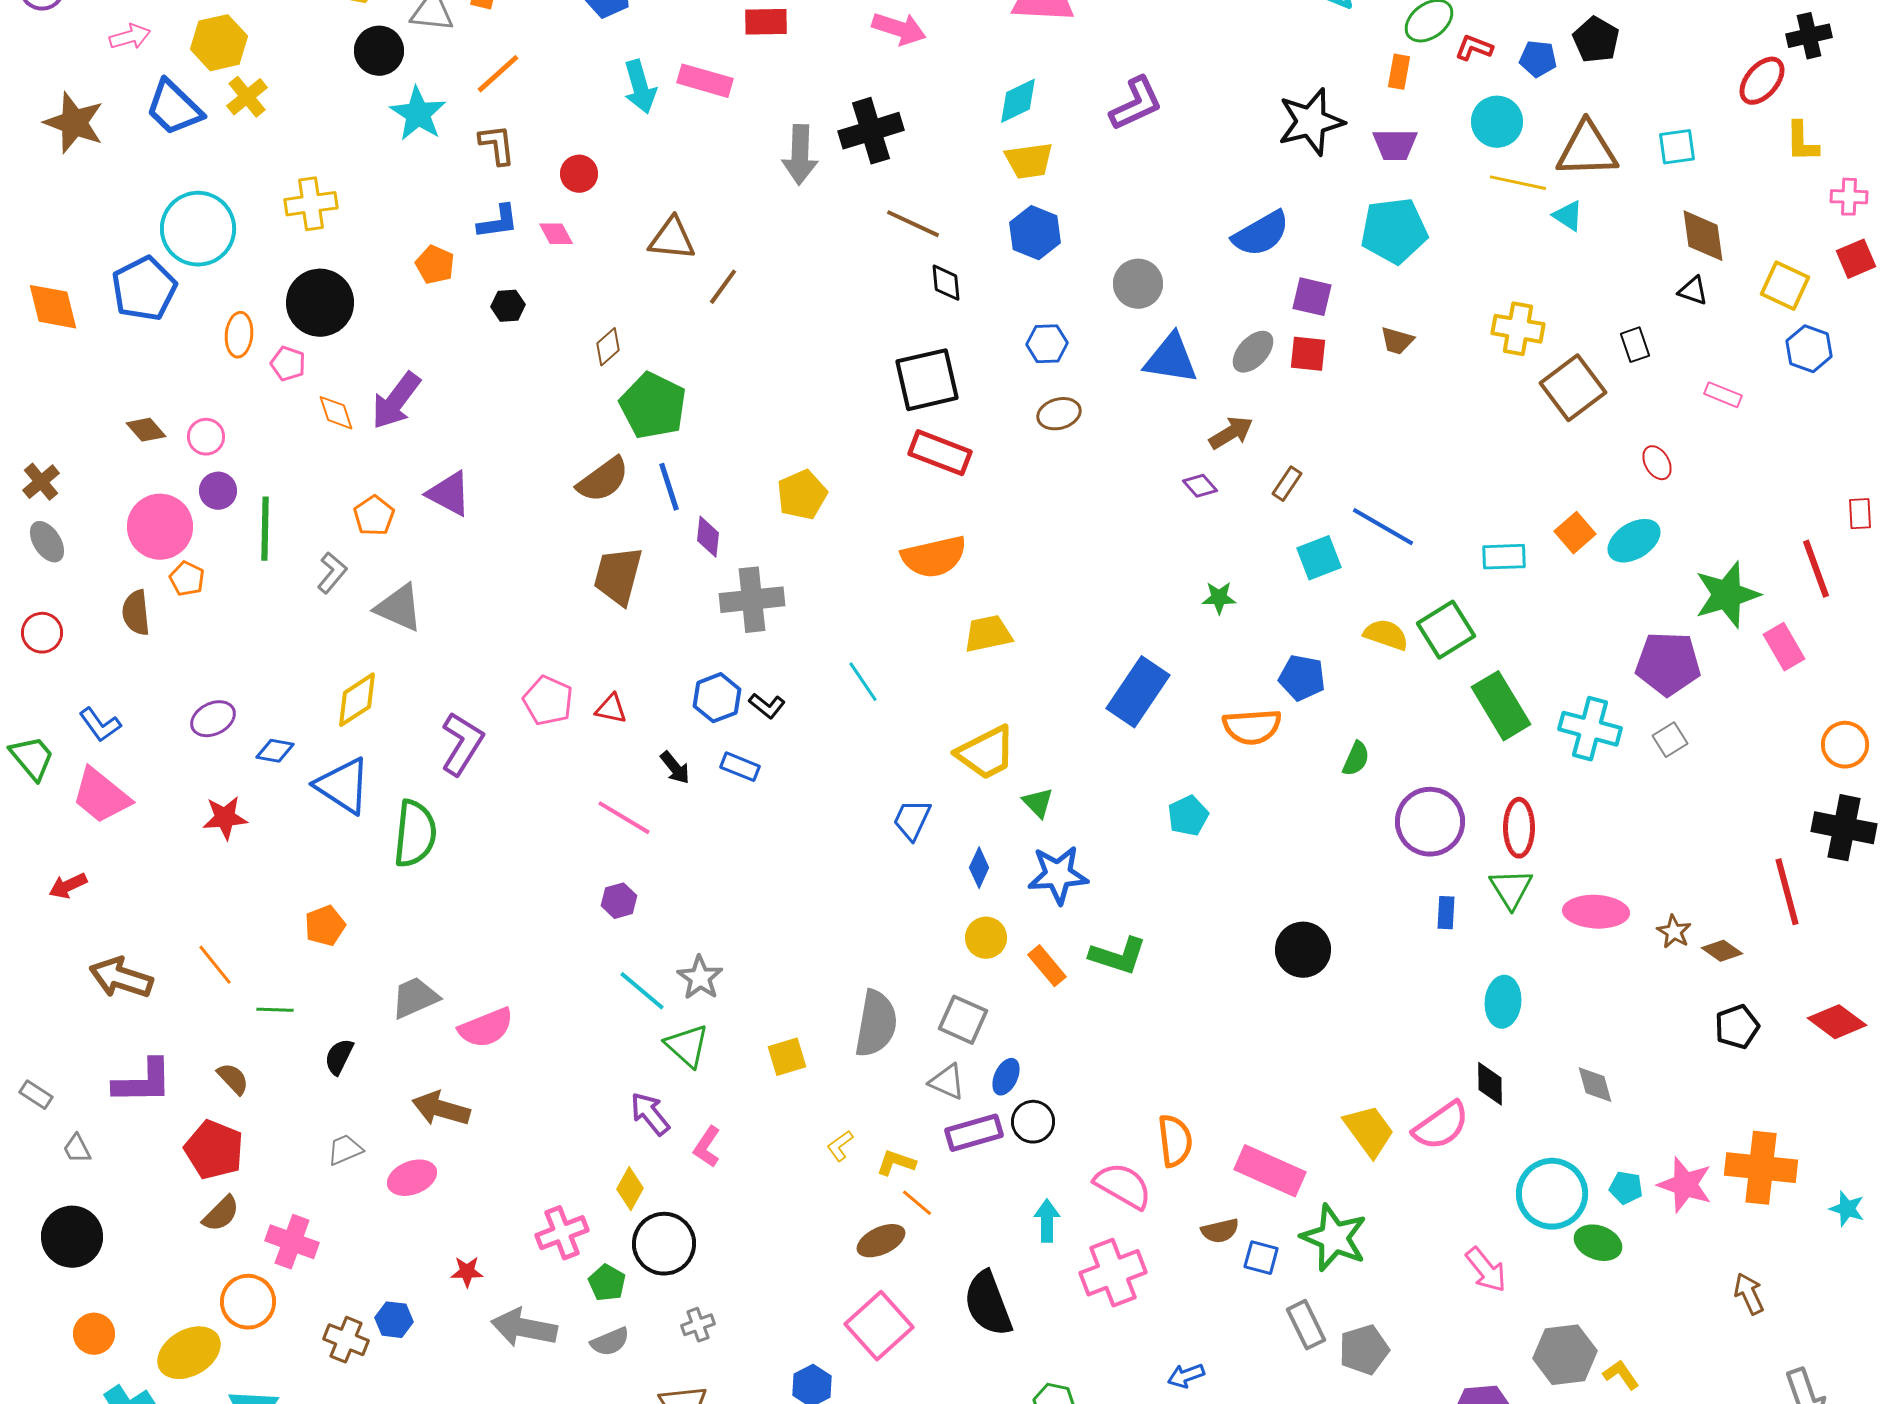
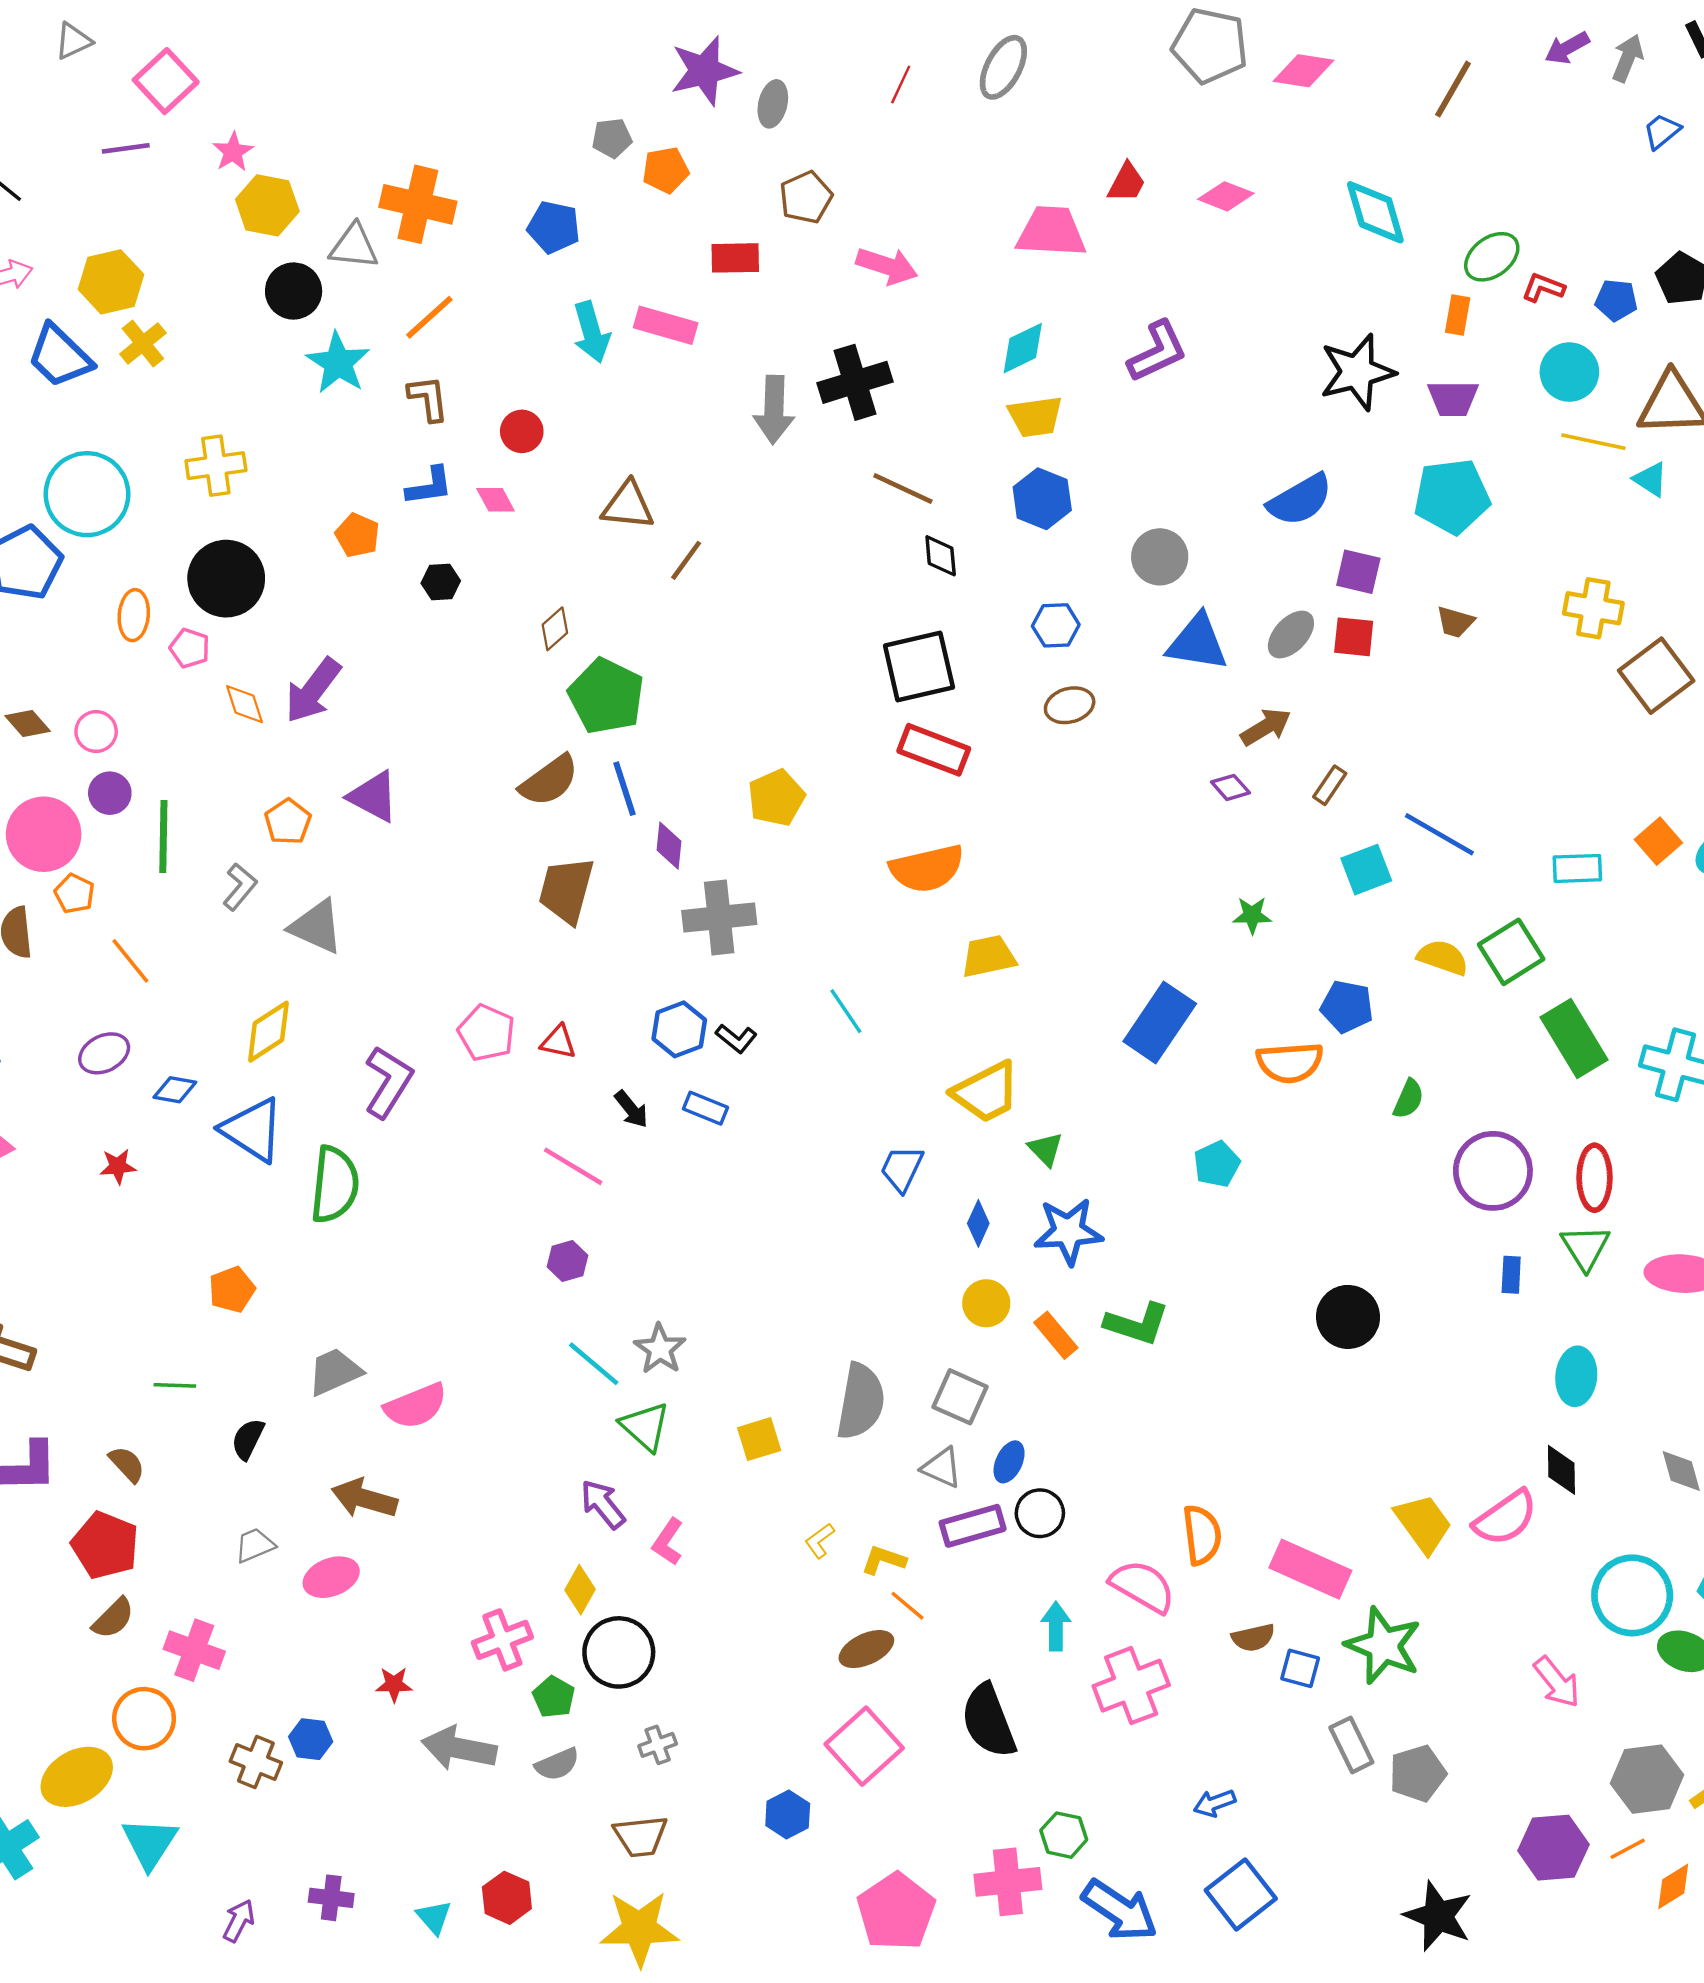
red star: (225, 818) -> (118, 1166), size x0.7
orange line: (215, 965) -> (130, 961), moved

